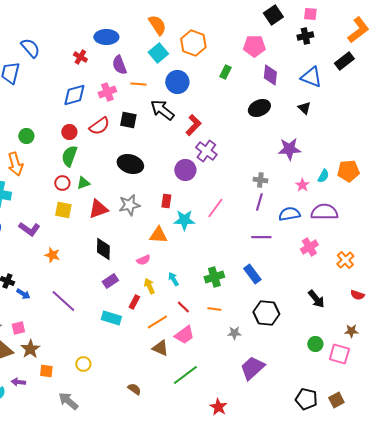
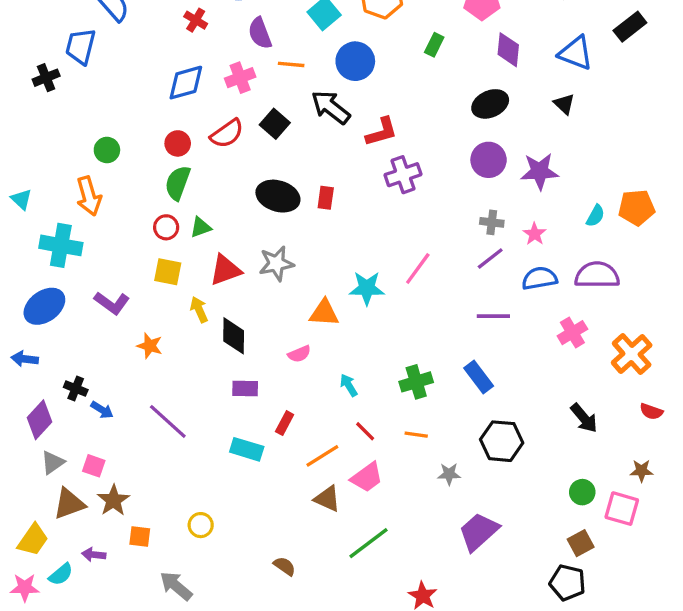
black square: (128, 120) -> (275, 124), turned 30
red L-shape: (193, 125) -> (382, 132), turned 30
purple cross: (206, 151) -> (403, 175), turned 35
purple circle: (185, 170) -> (489, 160), moved
pink star: (302, 185) -> (535, 234), moved
red rectangle: (166, 201) -> (326, 198), moved
purple line: (259, 202) -> (490, 259), turned 36
orange cross: (345, 260) -> (632, 354), size x1.4
purple rectangle: (110, 281) -> (245, 388), turned 35
yellow arrow: (149, 286) -> (199, 310), moved
pink square: (18, 328) -> (94, 466), turned 32
brown square: (336, 400) -> (581, 543), moved

